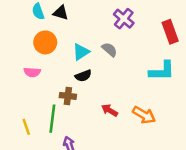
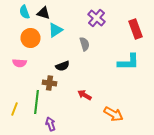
gray semicircle: (109, 50) -> (84, 44), turned 32
cyan triangle: (81, 52) -> (56, 30), moved
orange arrow: (144, 115) -> (114, 114), moved
yellow line: (26, 127) -> (14, 109), turned 40

